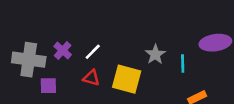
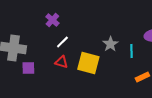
purple cross: (63, 50) -> (52, 20), moved

